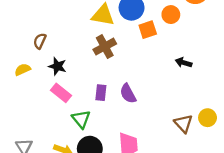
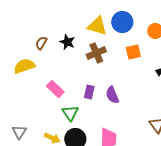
orange square: (148, 30) -> (133, 52), moved
black star: (57, 66) -> (67, 42), moved
yellow semicircle: (23, 70) -> (24, 66), size x1.5

